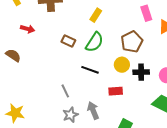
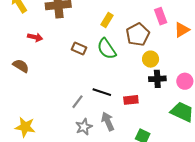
green semicircle: (94, 42) -> (107, 49), turned 115
brown pentagon: (132, 42) -> (138, 34), moved
yellow circle: (122, 65) -> (151, 59), moved
black line: (90, 70) -> (102, 92), moved
gray line: (65, 91) -> (77, 102), turned 64

